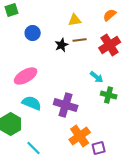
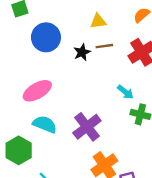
blue circle: (33, 33) -> (46, 37), size x1.5
purple cross: (66, 105) -> (87, 127), turned 35

